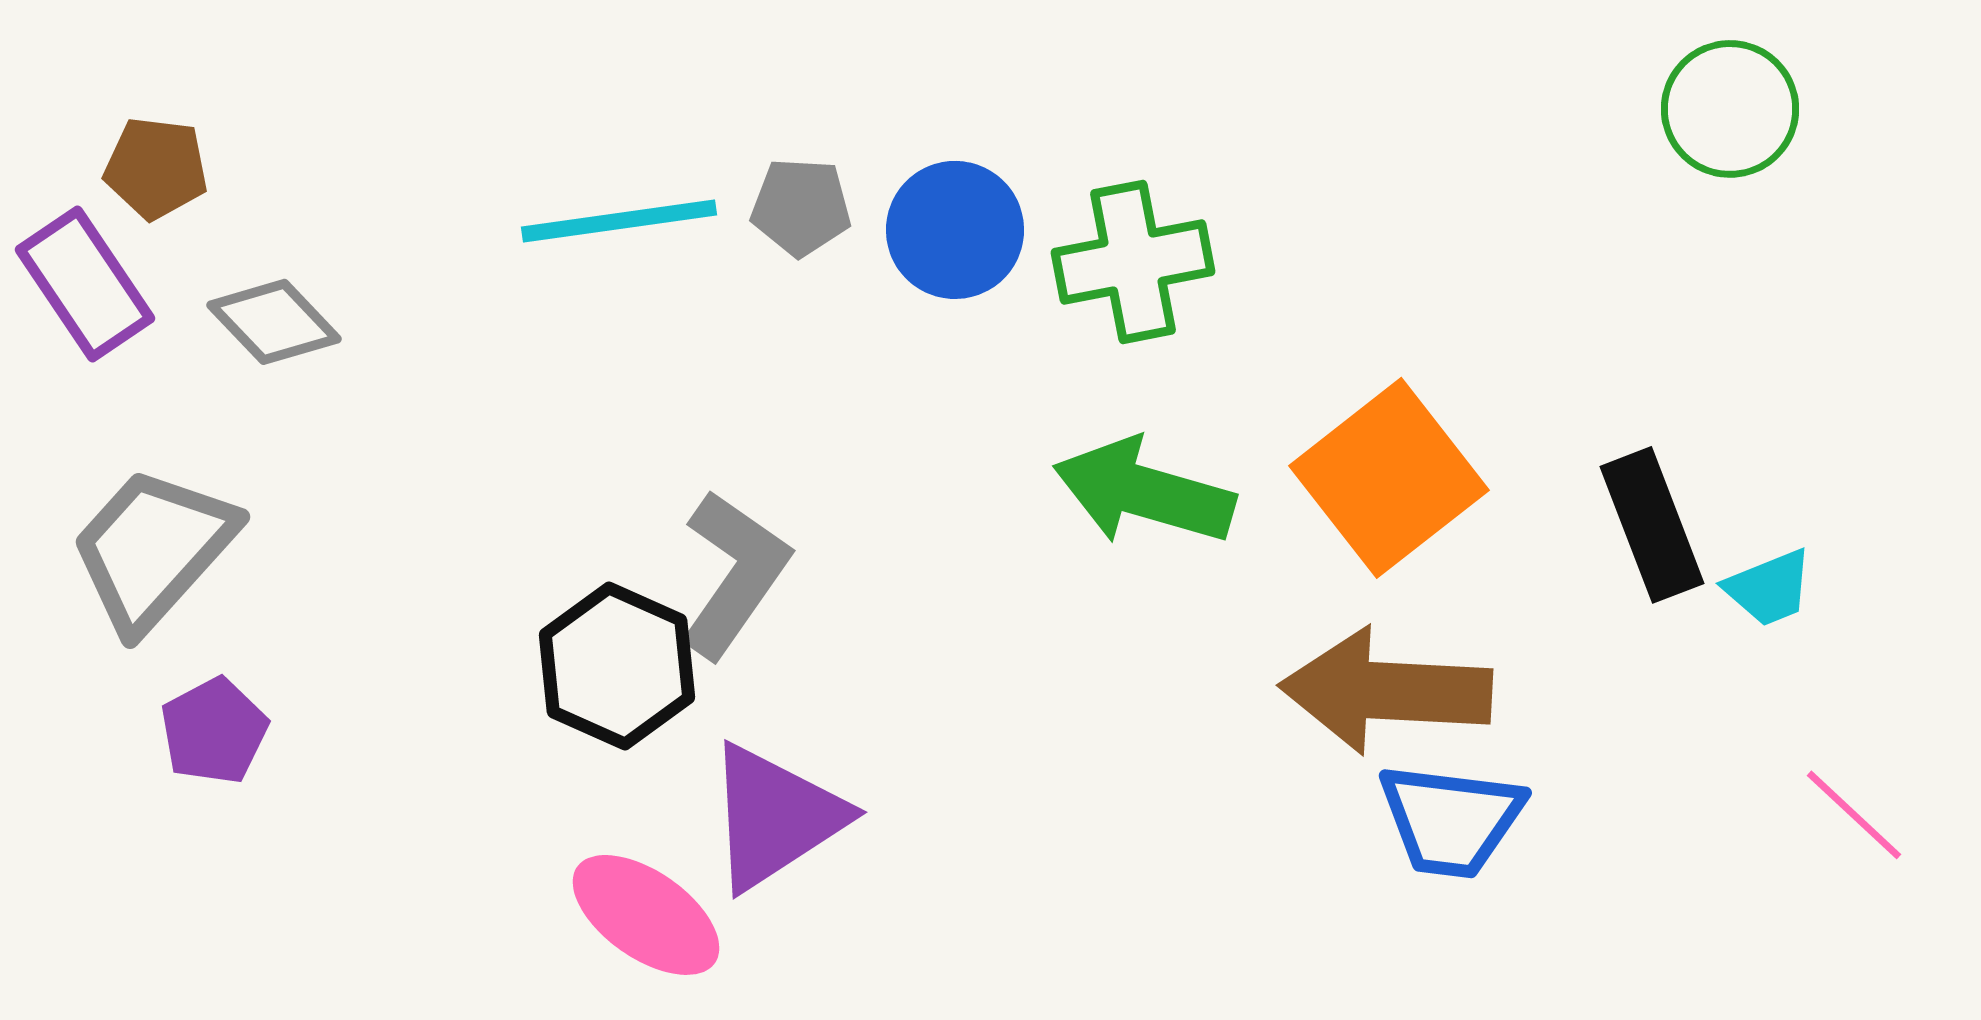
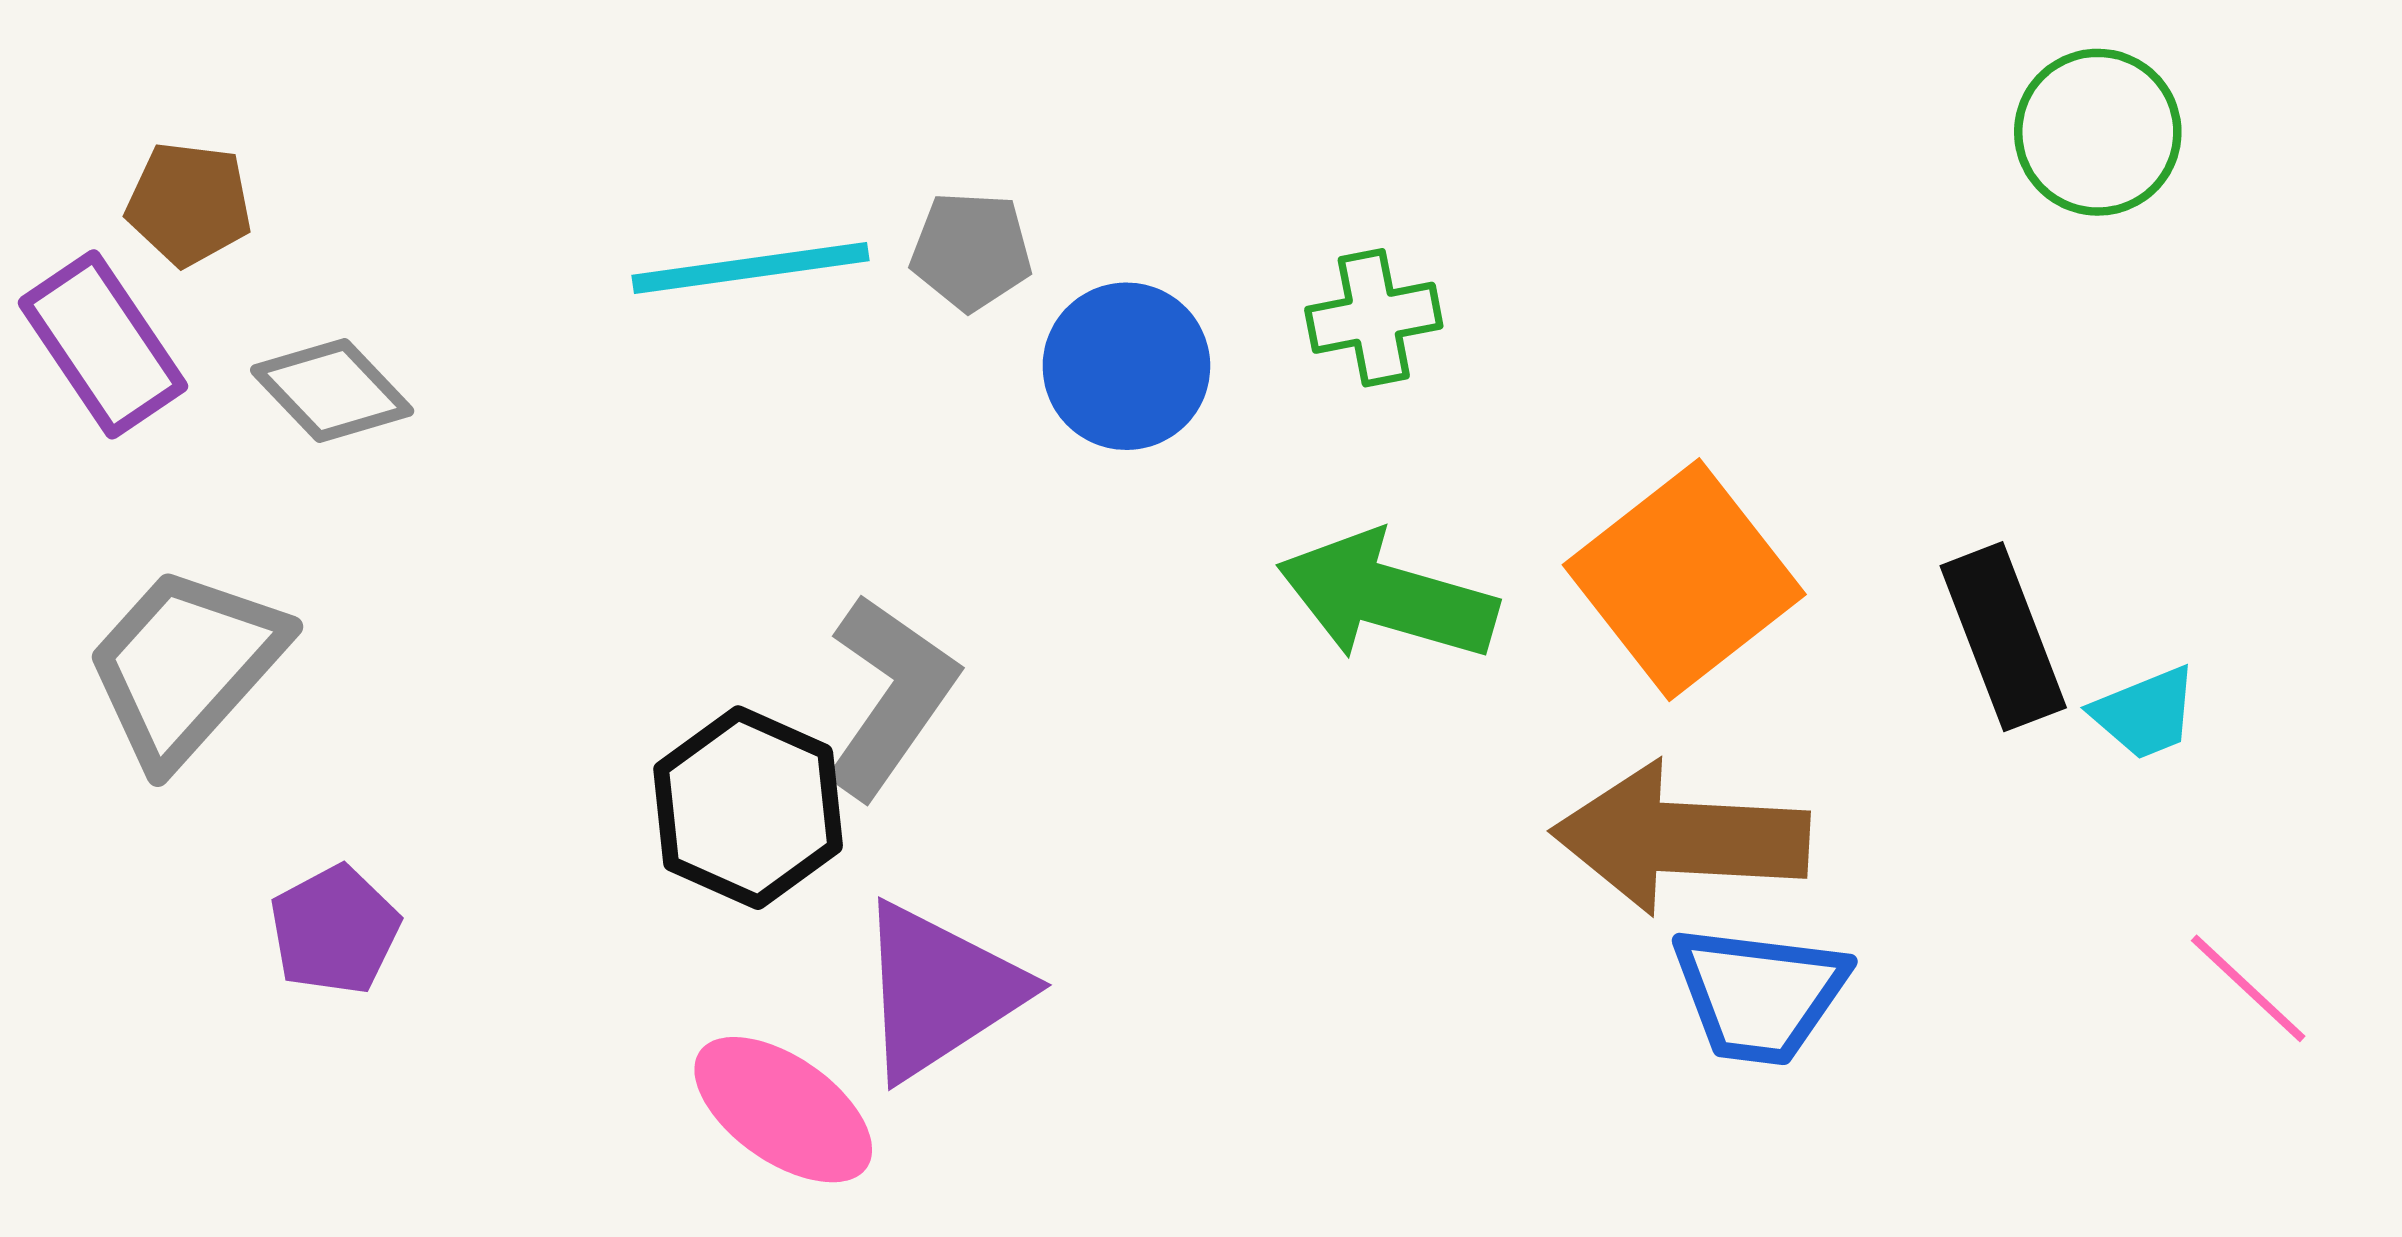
blue circle: (955, 230) -> (1126, 366), moved
green cross: (1133, 262) -> (1374, 318), size x0.7
purple pentagon: (214, 731) -> (335, 930), moved

